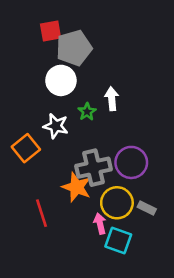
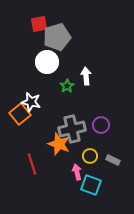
white star: (56, 126) -> (31, 102), moved
purple circle: (131, 162) -> (101, 125), size x0.7
yellow circle: (117, 203) -> (90, 156), size x0.6

